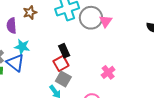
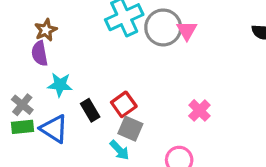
brown star: (30, 12) -> (46, 30), moved
black rectangle: (64, 51) -> (90, 110), moved
blue triangle: (15, 63) -> (54, 129), moved

